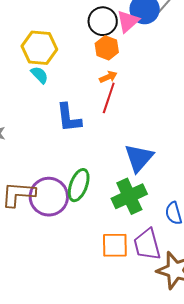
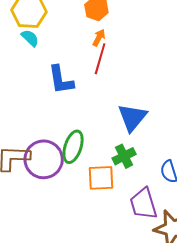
orange arrow: (108, 77) -> (99, 38), turned -36
green cross: (129, 196) -> (124, 156), size x0.7
orange square: (115, 245) -> (101, 178), moved

